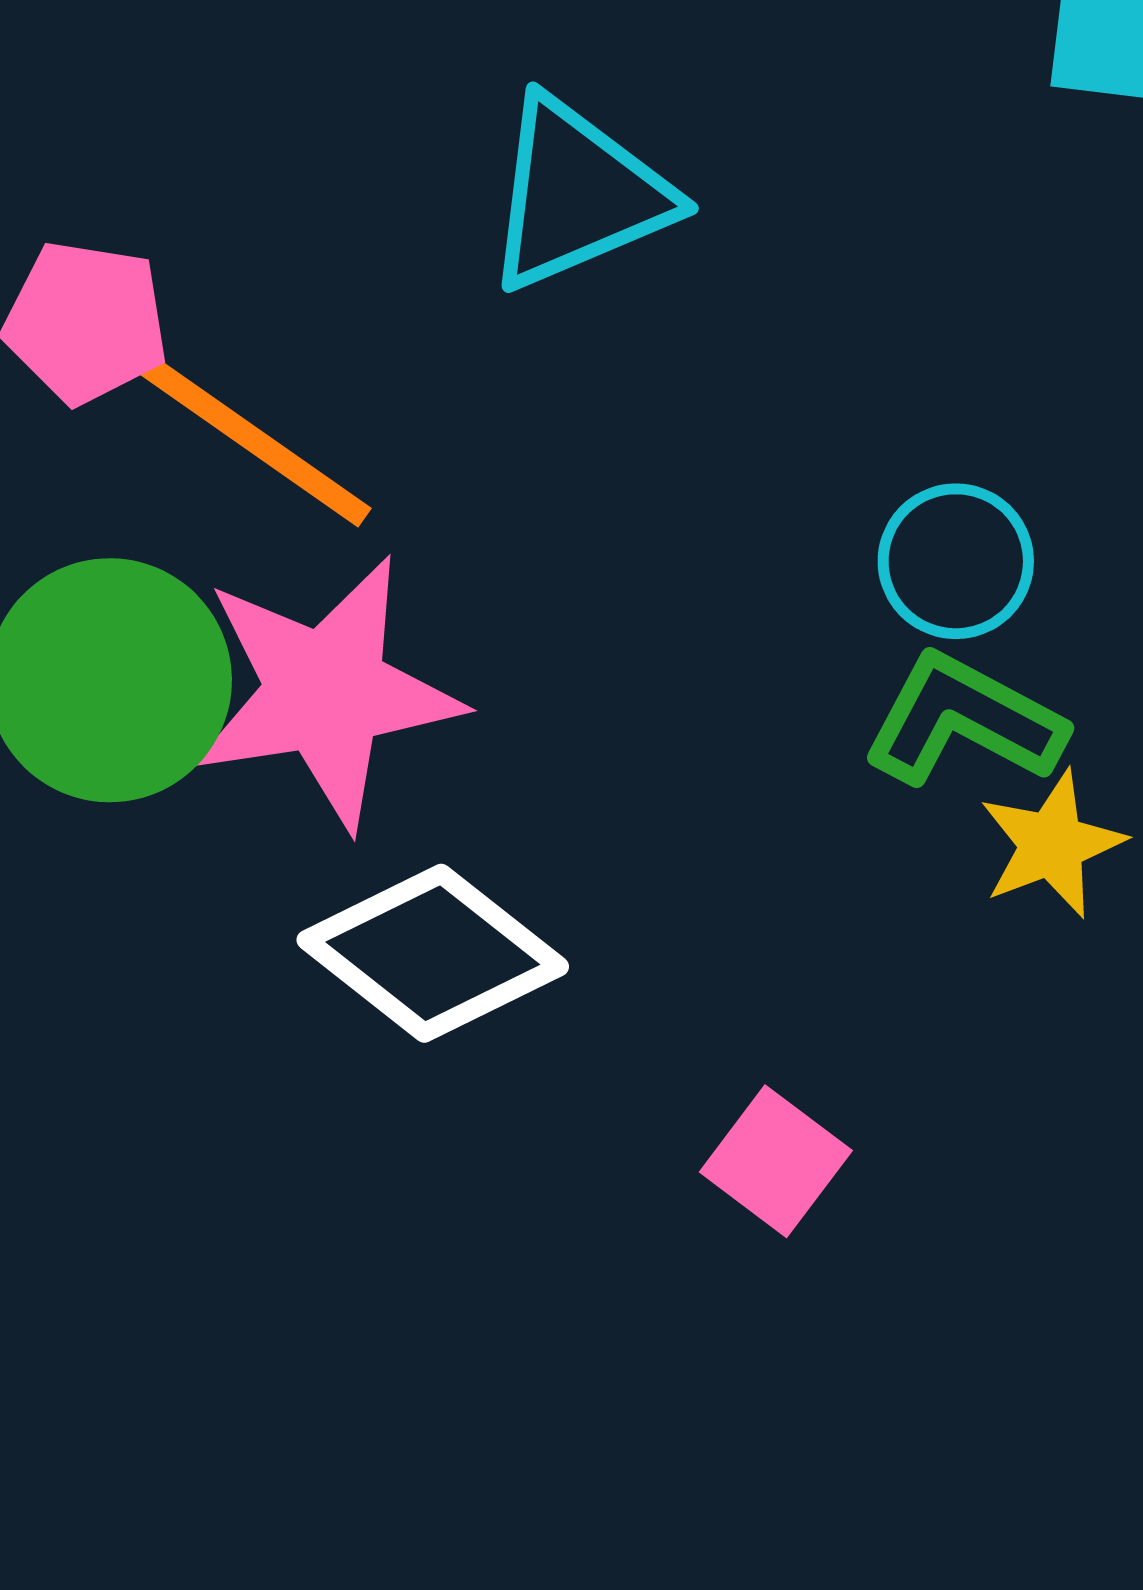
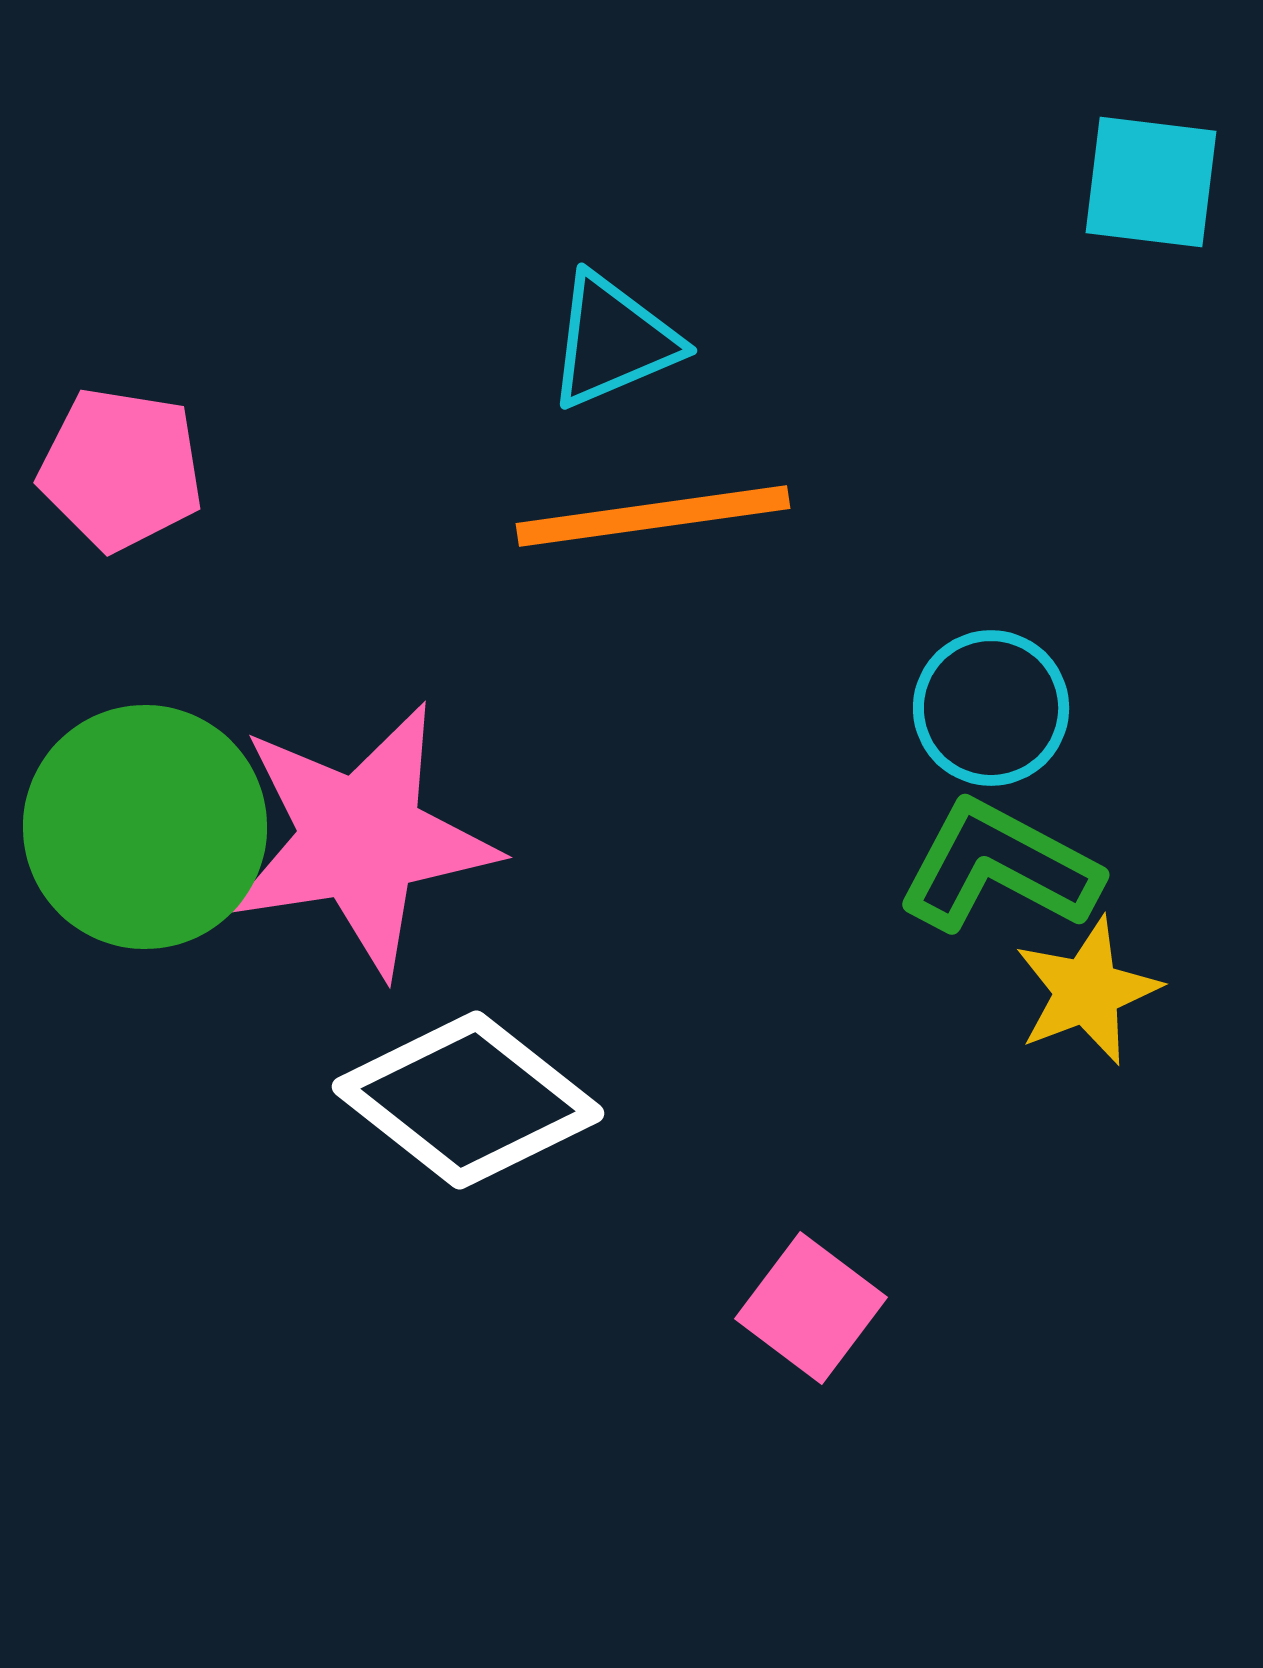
cyan triangle: (578, 194) -> (613, 341), size x0.7
orange line: (253, 439) -> (653, 516), moved, turned -43

